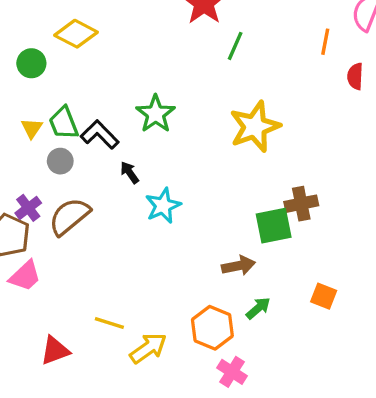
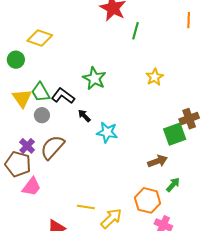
yellow star: (255, 127) -> (155, 77), size x0.6
yellow triangle: (32, 128) -> (22, 98), size x1.5
cyan star: (163, 206) -> (107, 132), turned -30

